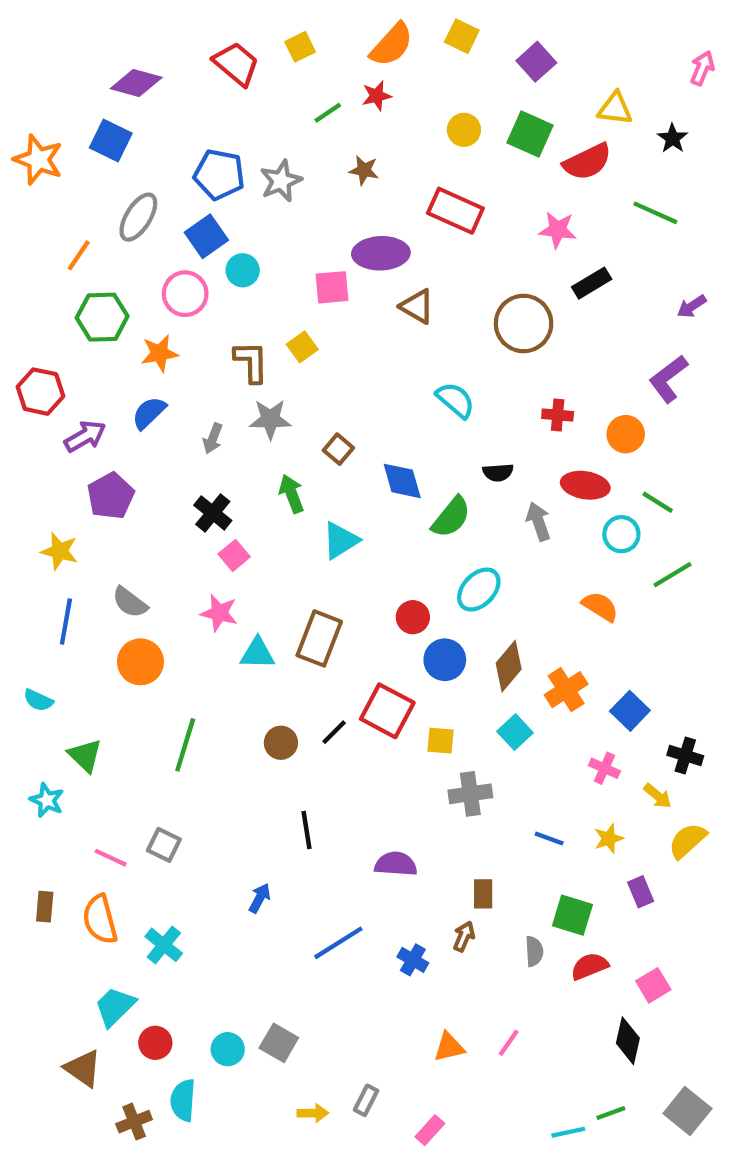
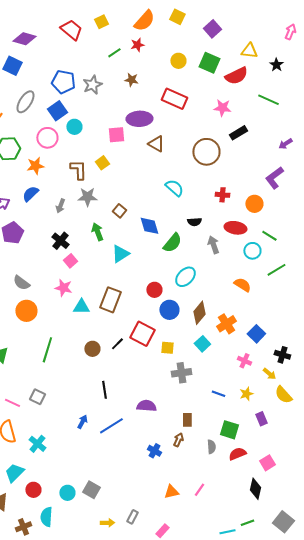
yellow semicircle: (687, 841) -> (283, 395), turned -90
blue line: (338, 943) -> (111, 426), moved

